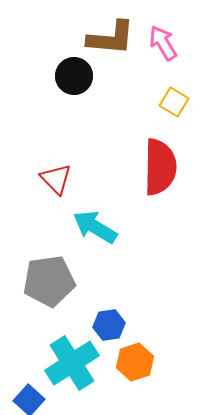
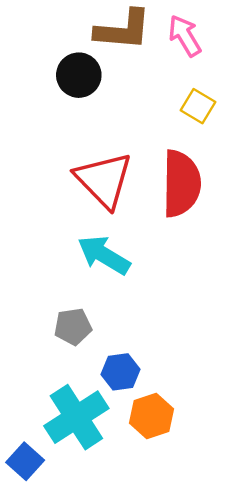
red triangle: (56, 179) -> (104, 180), moved, size x1.6
gray pentagon: (49, 281) -> (73, 327), moved, size x0.6

